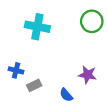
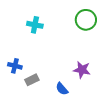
cyan cross: (37, 27) -> (35, 25), size x0.7

